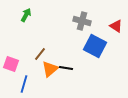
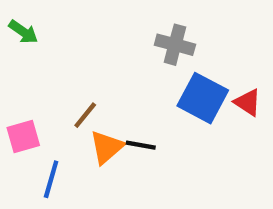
green arrow: (26, 15) -> (23, 32), moved, turned 96
red triangle: (116, 26) -> (248, 102), moved
pink square: (11, 64) -> (23, 137), turned -35

